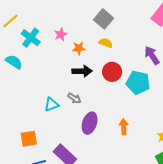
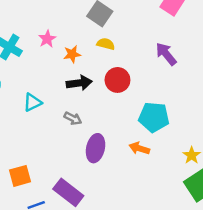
cyan pentagon: (138, 83) -> (154, 117), moved
cyan triangle: (51, 104) -> (32, 102), moved
orange arrow: (124, 127) -> (139, 148), turned -63

